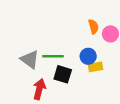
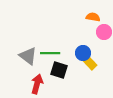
orange semicircle: (93, 27) -> (93, 17), moved, turned -64
yellow rectangle: (96, 67) -> (90, 63), turned 56

